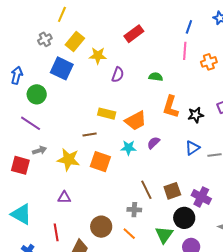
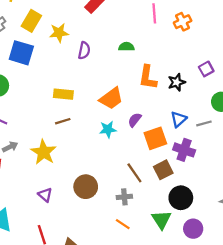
yellow rectangle: (107, 114) -> (63, 94), moved
yellow star: (68, 159) -> (44, 152), turned 30
orange square: (100, 162) -> (155, 138), moved, turned -30
purple triangle: (64, 197) -> (45, 195), turned 48
purple cross: (201, 197) -> (184, 150), moved
brown circle: (101, 227) -> (86, 187), moved

